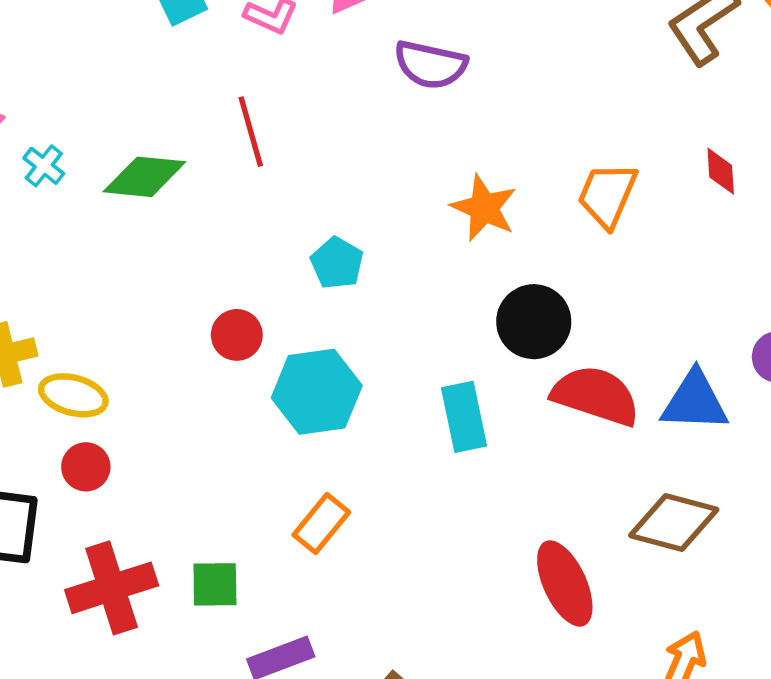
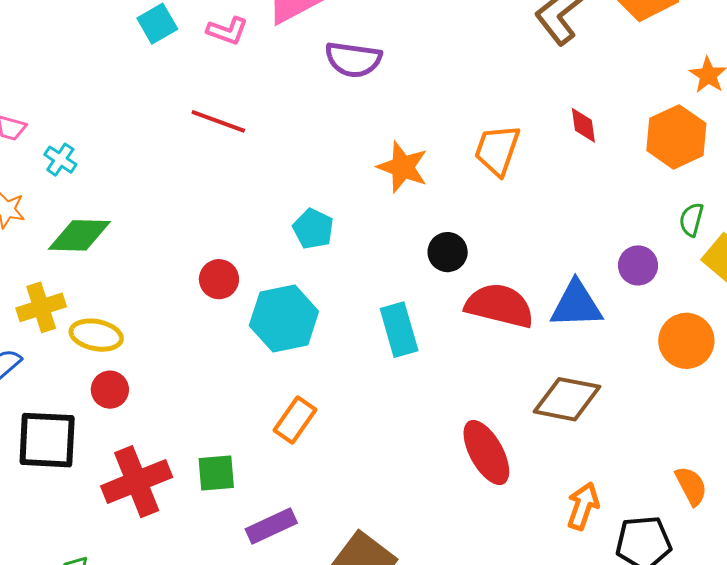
red line: (251, 132) -> (218, 121), turned -50
green diamond: (144, 177) -> (79, 235), moved
cyan pentagon: (337, 263) -> (313, 229), moved
black circle: (534, 322) -> (448, 252), size x0.7

